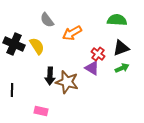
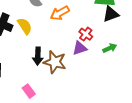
black triangle: (121, 48) -> (111, 14), moved
purple triangle: (92, 68) -> (80, 48), turned -49
pink rectangle: (41, 111) -> (29, 91), turned 40

